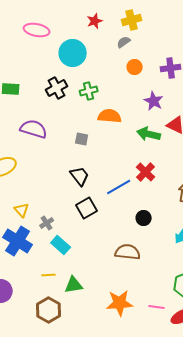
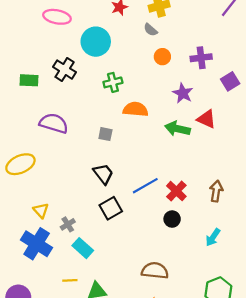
gray semicircle: (124, 42) -> (151, 30), turned -104
black cross: (57, 88) -> (65, 70), moved, turned -30
red cross: (146, 172) -> (176, 191), moved
brown semicircle: (128, 252) -> (155, 271), moved

